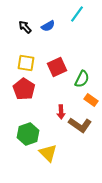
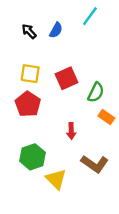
blue semicircle: (48, 26) -> (56, 30), turned -32
brown L-shape: (80, 125) -> (95, 164), moved

